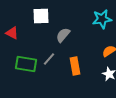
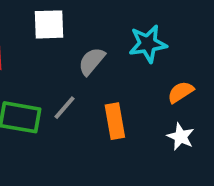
cyan star: (102, 19) -> (148, 44), moved

